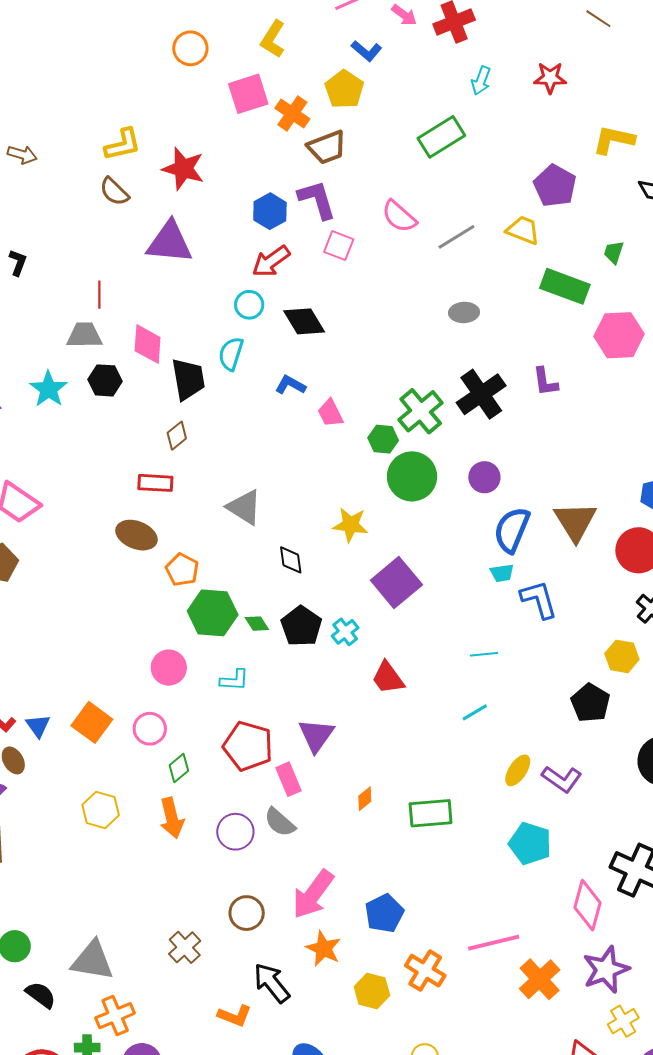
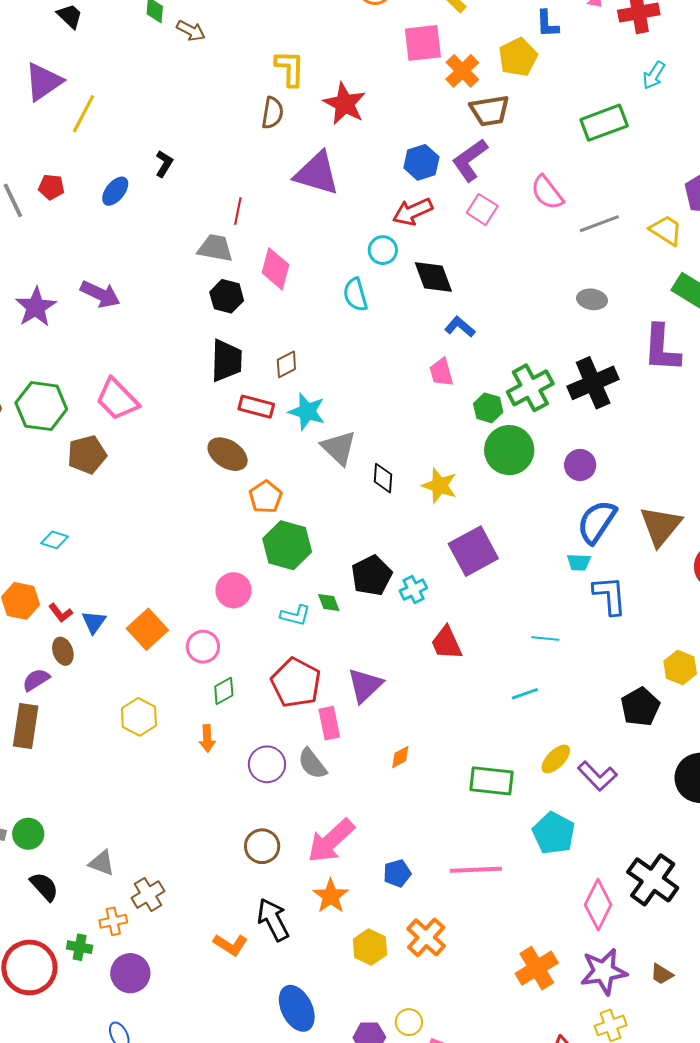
blue L-shape: (367, 51) -> (547, 24), turned 36
yellow L-shape: (123, 145) -> (290, 68), turned -87
brown arrow: (22, 155) -> (191, 31), moved
brown semicircle: (114, 192) -> (272, 113), turned -136
purple L-shape: (317, 199) -> (470, 160), turned -120
cyan semicircle: (231, 354) -> (355, 295), turned -44
black trapezoid: (188, 379) -> (226, 361), moved
purple L-shape: (545, 382) -> (662, 348), moved, size x1.6
blue L-shape: (290, 385) -> (460, 327), moved
cyan star: (49, 389) -> (307, 412), moved, turned -30
black diamond: (291, 560) -> (383, 478), moved
green diamond: (257, 624) -> (329, 602), moved
green rectangle: (431, 813) -> (491, 781), moved
orange arrow: (172, 818) -> (207, 738), size x0.7
blue pentagon: (384, 913) -> (397, 873), size x0.7
pink line: (494, 943) -> (476, 870), moved
brown cross: (185, 947) -> (148, 895), moved
gray triangle: (93, 961) -> (102, 863), size x0.6
orange cross: (115, 1016) -> (113, 921), size x0.7

